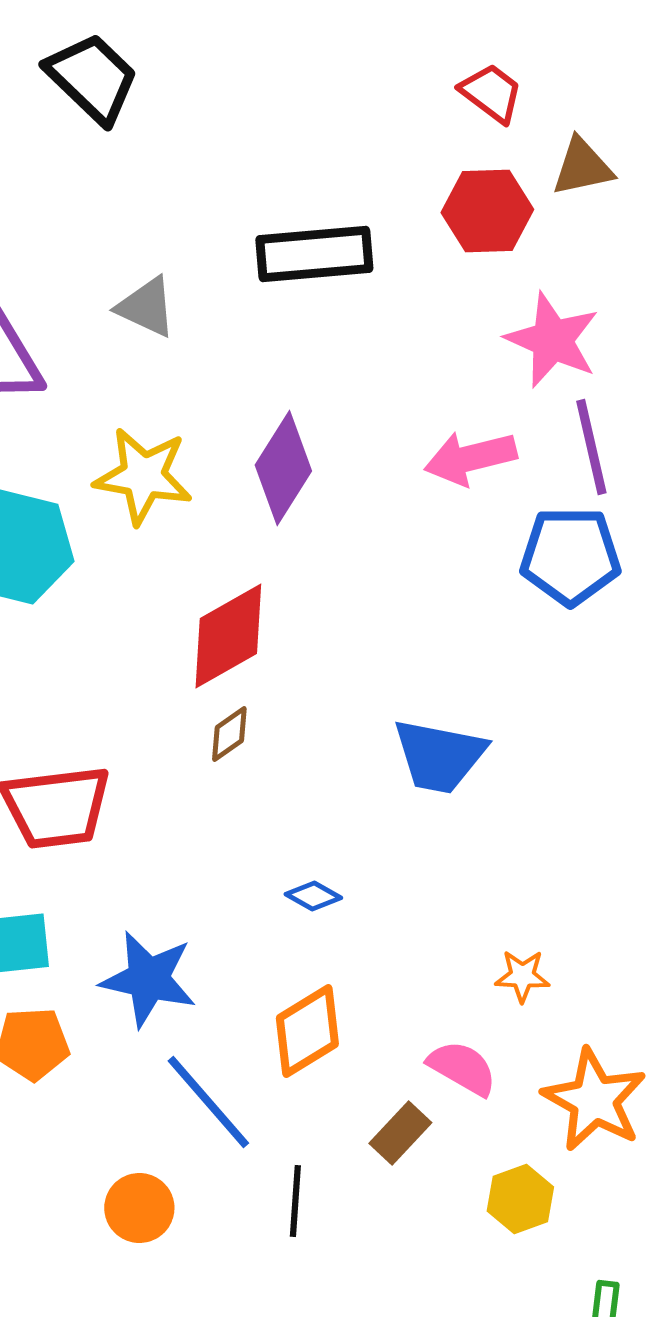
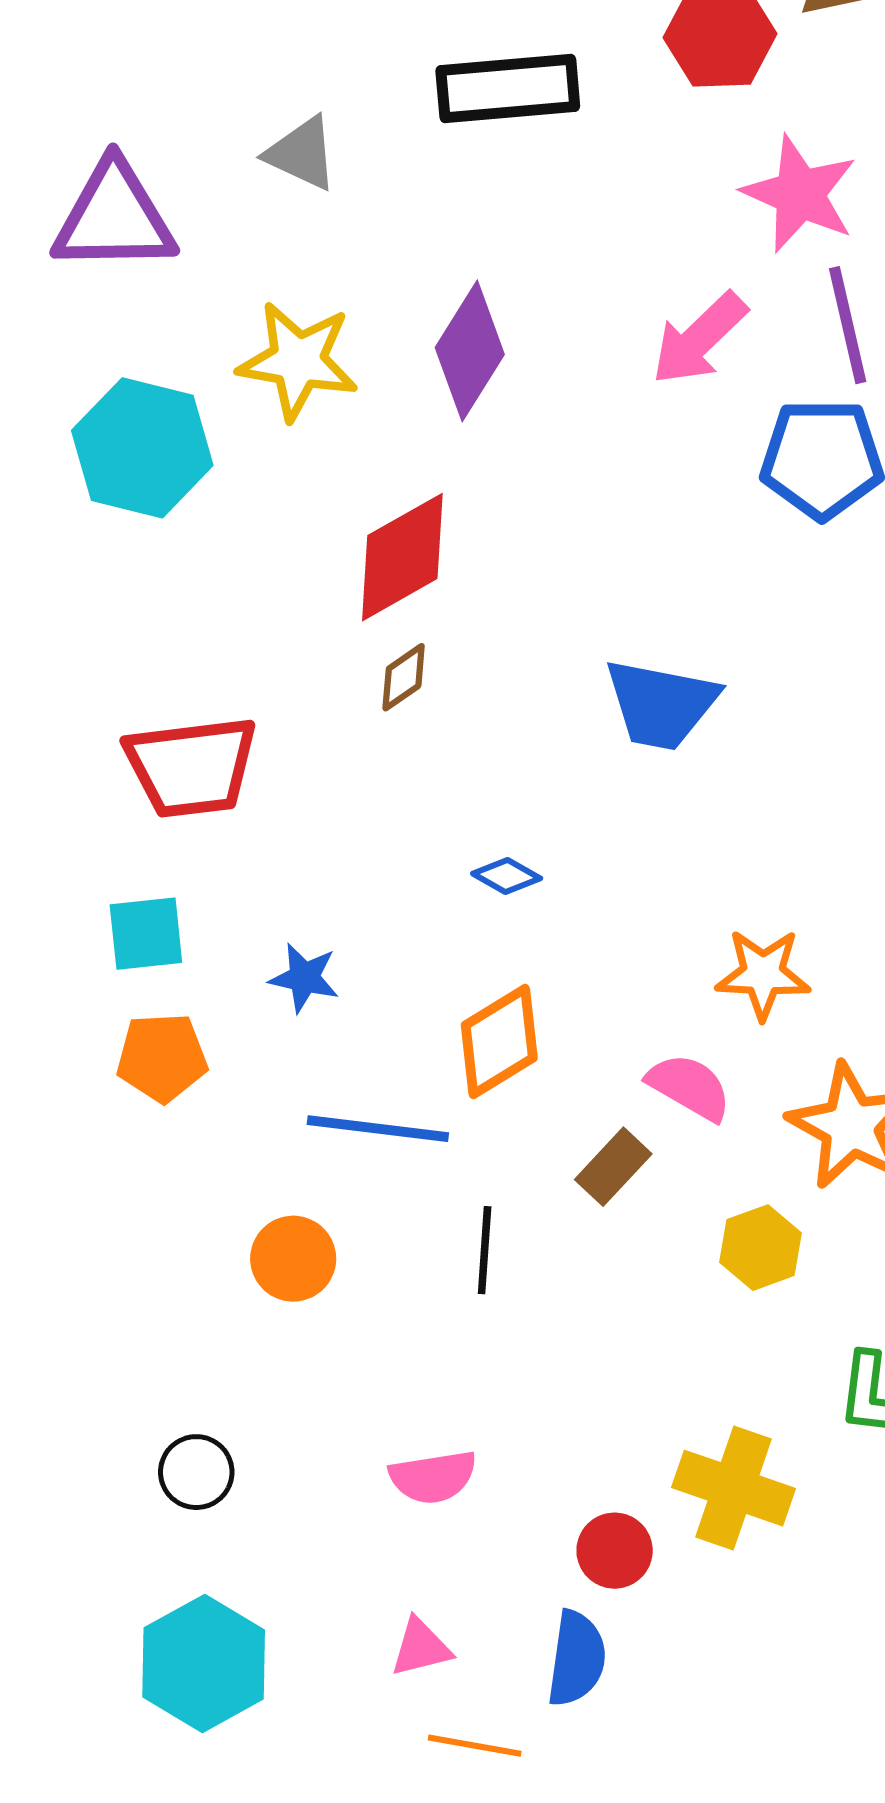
pink arrow: (470, 458) -> (699, 339), turned -30
orange star: (522, 976) -> (763, 974), size x1.4
blue star: (148, 979) -> (304, 978), size x0.6
blue line: (208, 1102) -> (378, 1129), turned -42

